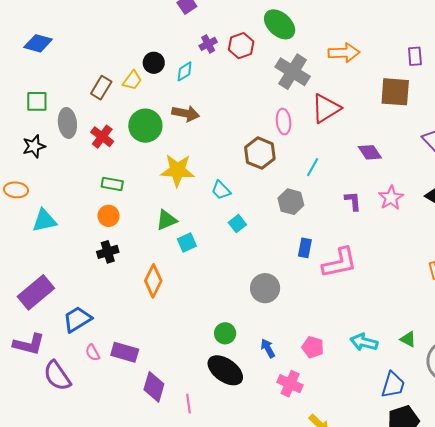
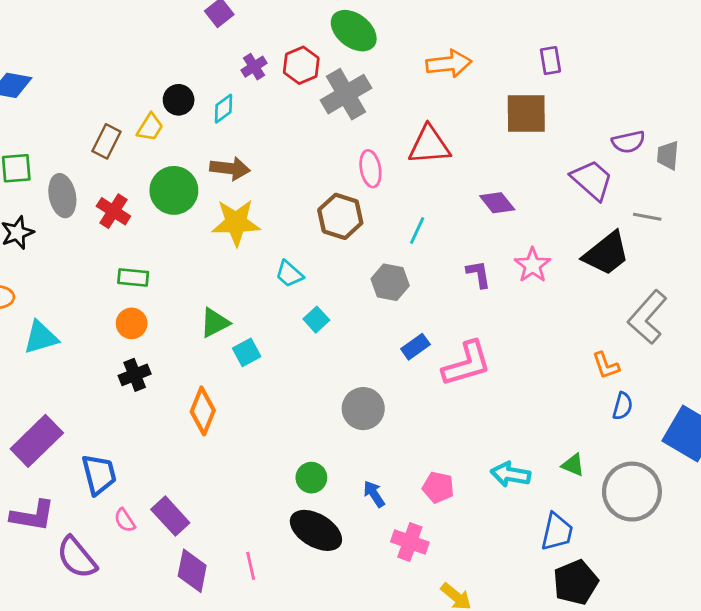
gray cross: (293, 72) -> (346, 94), moved, turned 32
red triangle: (326, 108) -> (429, 145), turned 32
yellow star: (177, 170) -> (236, 223), moved
blue rectangle: (305, 248) -> (415, 347), turned 48
blue trapezoid: (77, 319) -> (99, 474), turned 112
purple rectangle: (125, 352) -> (170, 516), turned 36
purple diamond: (154, 387) -> (192, 571), moved
pink line: (189, 404) -> (251, 566), moved

